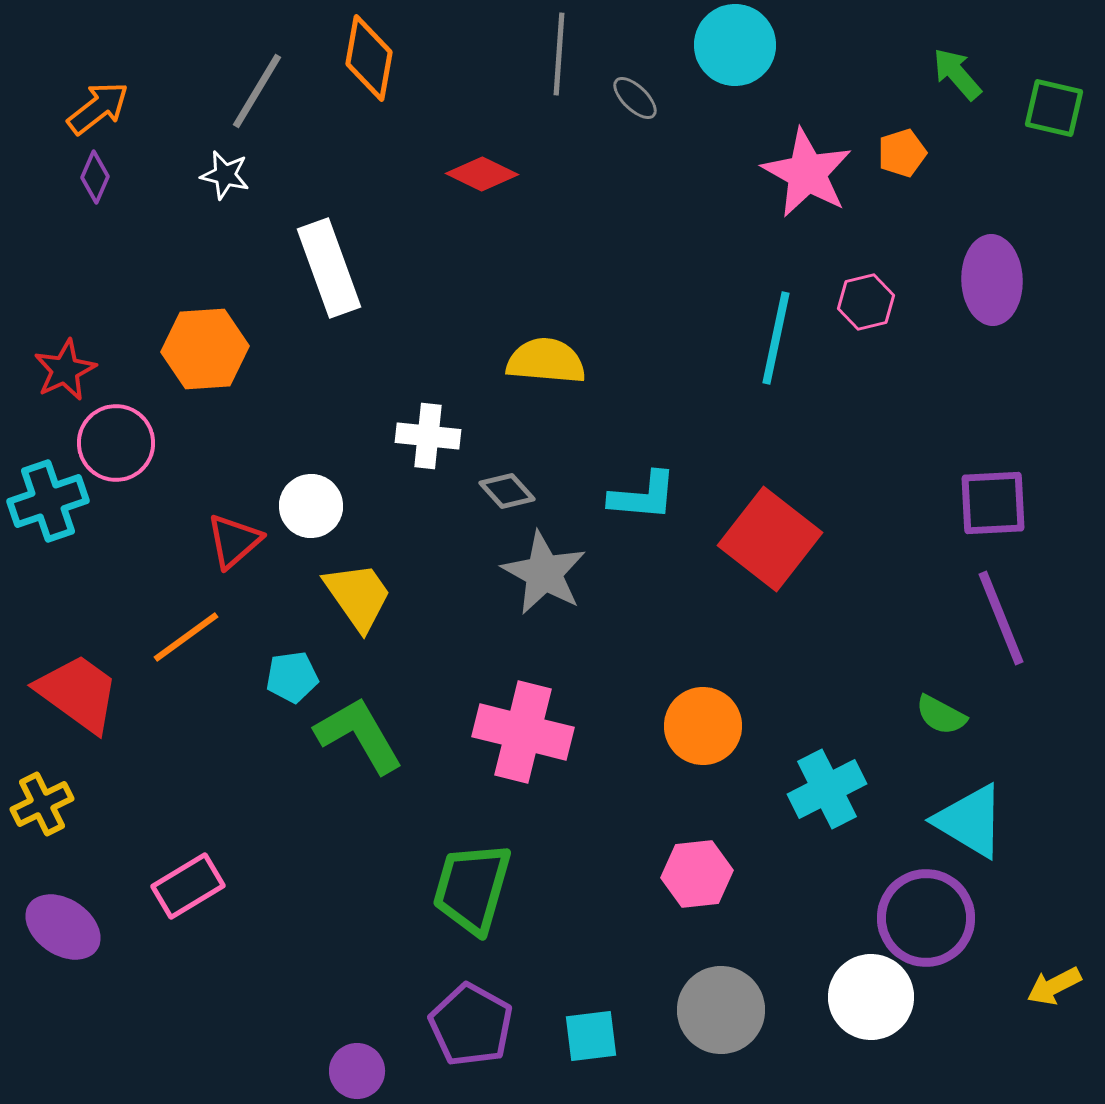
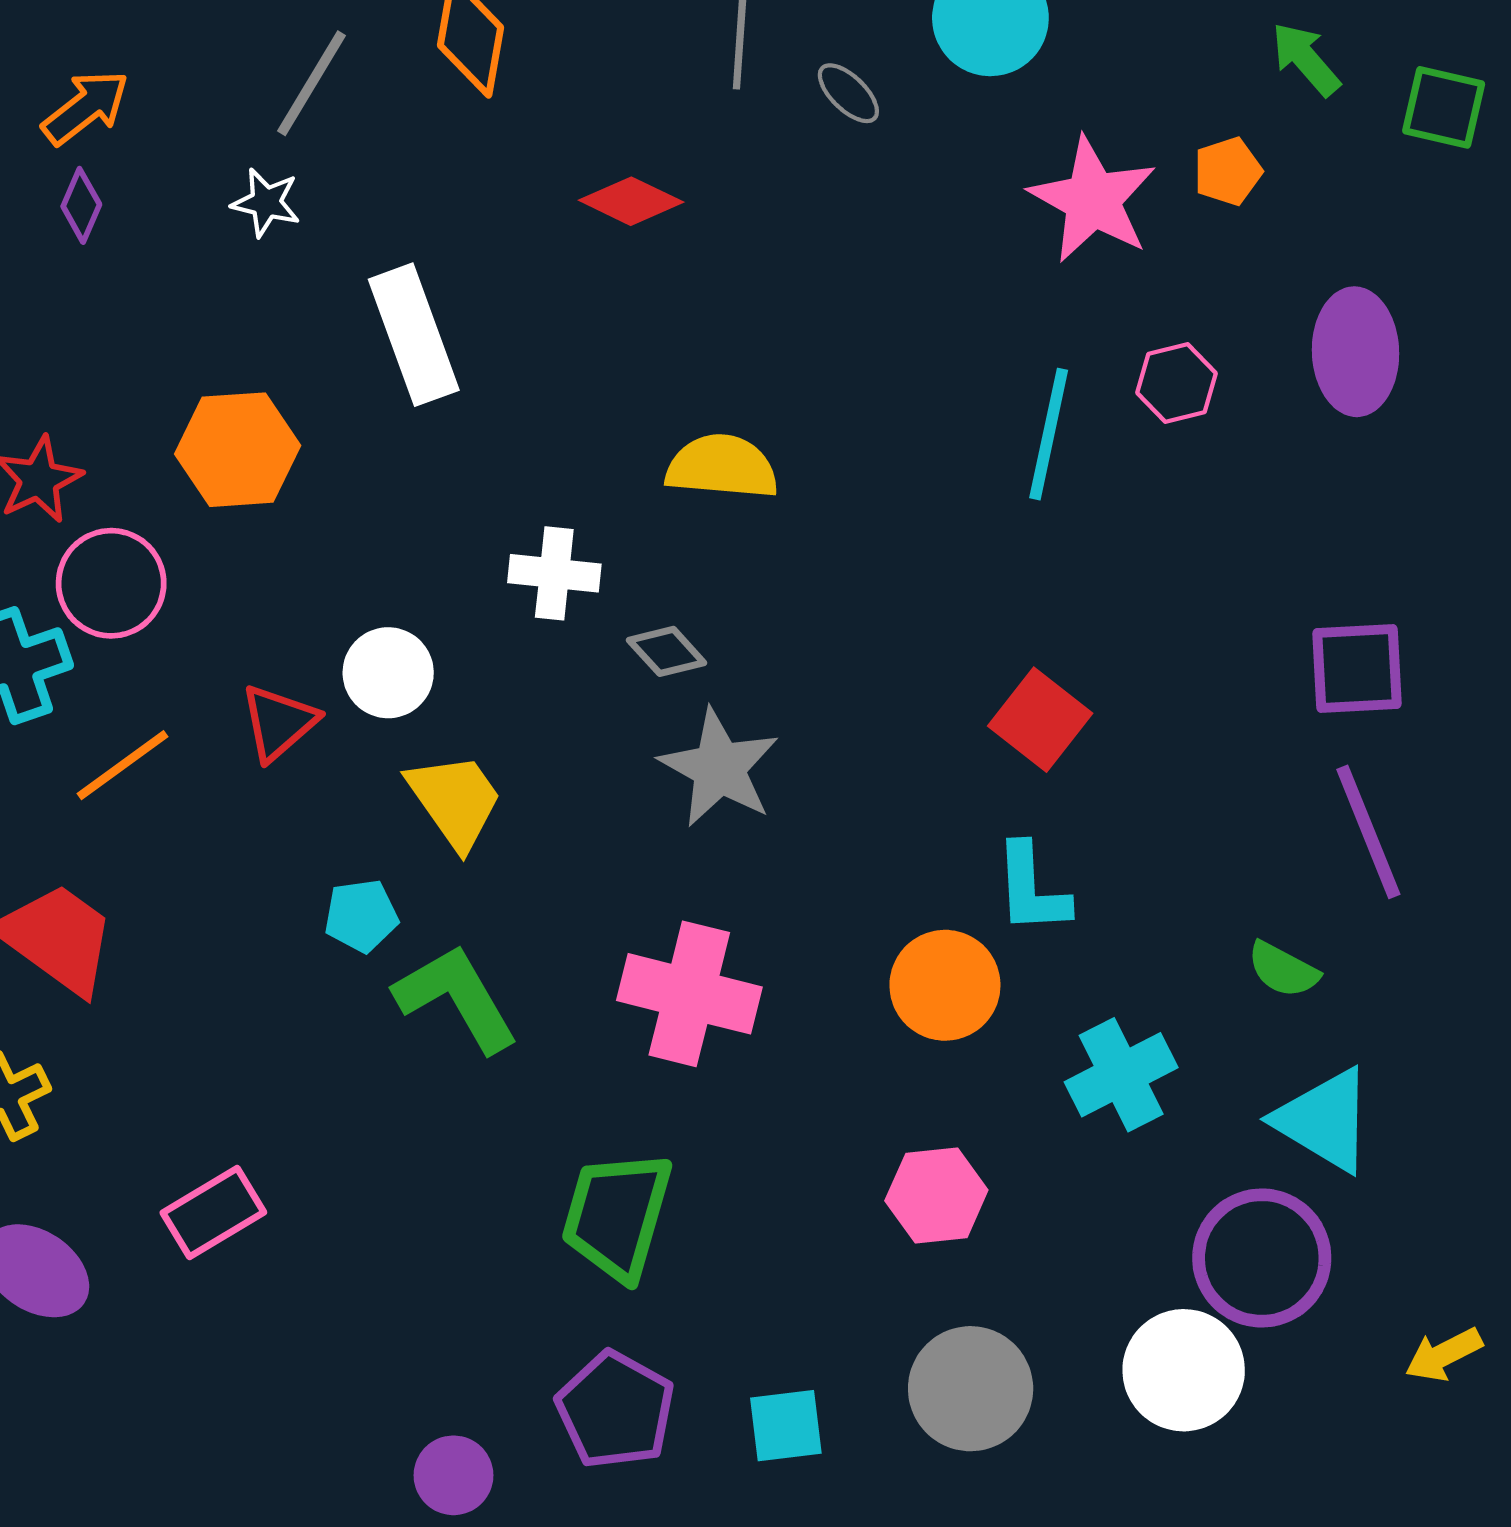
cyan L-shape: (643, 496) -> (1032, 889), moved, turned 82
red square: (770, 539) -> (1040, 720), size x0.7
orange line: (186, 637) -> (123, 765), moved

